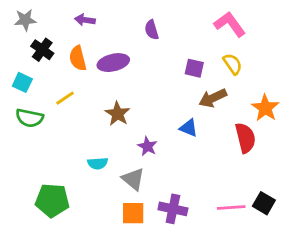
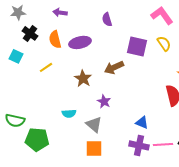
purple square: (194, 68) -> (137, 46), size x1.5
brown arrow: (213, 98) -> (114, 67), moved
green semicircle: (29, 118) -> (15, 120), moved
blue triangle: (189, 128) -> (142, 122), moved
purple cross: (173, 209) -> (139, 145), moved

